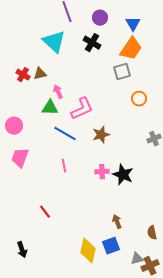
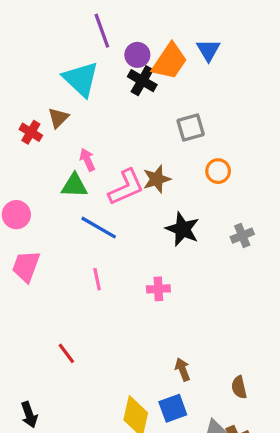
purple circle: (100, 18) -> (137, 55), moved
orange trapezoid: (131, 49) -> (170, 61), moved
brown triangle: (40, 74) -> (58, 118), moved, turned -32
brown star: (101, 135) -> (157, 179), moved
black star: (123, 175) -> (183, 229), moved

